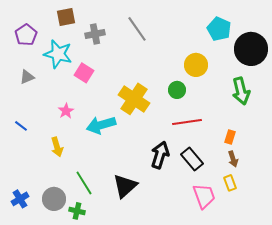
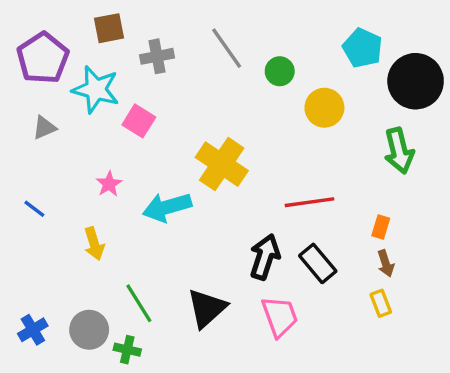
purple pentagon: (26, 35) -> (43, 58), size x1.4
green circle: (177, 90) -> (280, 71), moved
pink trapezoid: (204, 196) -> (280, 316), moved

